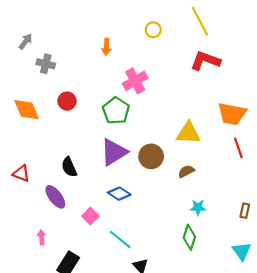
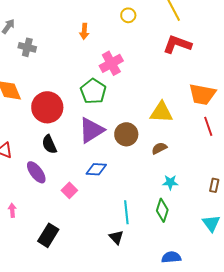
red circle: (67, 101) -> (47, 107), moved, size x1.8
blue diamond: (119, 194) -> (96, 169), turned -30
pink arrow: (41, 237) -> (12, 210), moved
cyan line: (120, 239) -> (126, 212), moved, turned 45

